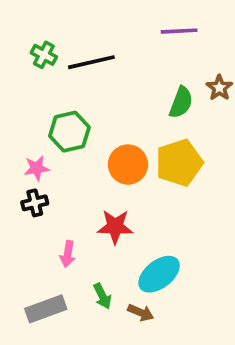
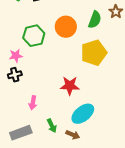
orange circle: (128, 165) -> (66, 27), moved
red star: (115, 227) -> (70, 86), moved

